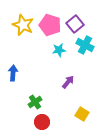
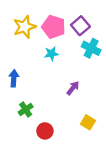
yellow star: (23, 25) -> (25, 27), turned 30
cyan star: (59, 50) -> (51, 54), moved
green cross: (35, 102) -> (26, 109), moved

